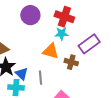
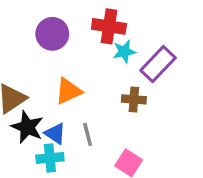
cyan star: (62, 34) -> (124, 52), moved
orange triangle: (51, 51) -> (68, 91), moved, turned -30

